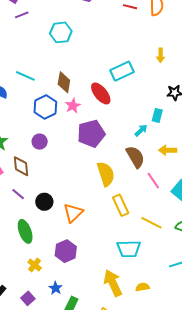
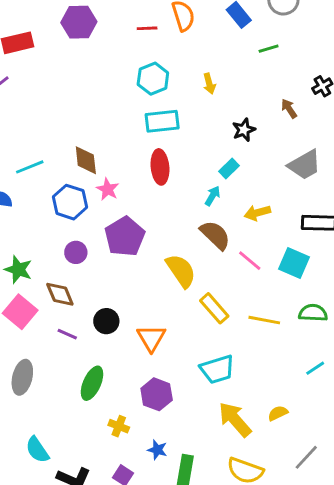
cyan hexagon: (61, 32) -> (153, 79), moved
cyan rectangle: (122, 71) -> (162, 121), turned 35
cyan line: (25, 76) -> (30, 167), turned -30
red ellipse: (101, 93) -> (160, 167), moved, turned 50
cyan rectangle: (157, 115) -> (229, 169), turned 48
purple pentagon: (91, 134) -> (125, 236), moved
black circle: (44, 202) -> (106, 321), moved
green ellipse: (25, 231) -> (92, 383), turned 60
cyan trapezoid: (129, 249) -> (217, 369), moved

